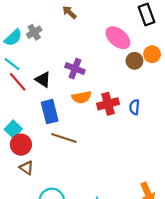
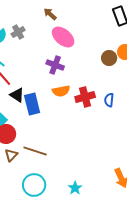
pink ellipse: (118, 38) -> (63, 37), moved
black triangle: (43, 80) -> (17, 95), moved
brown line: (64, 138) -> (35, 151), moved
brown triangle: (26, 168) -> (11, 155), turned 40

